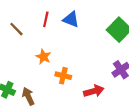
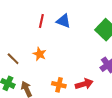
brown line: (16, 29) -> (13, 59), moved
orange cross: (63, 76) -> (59, 85), moved

